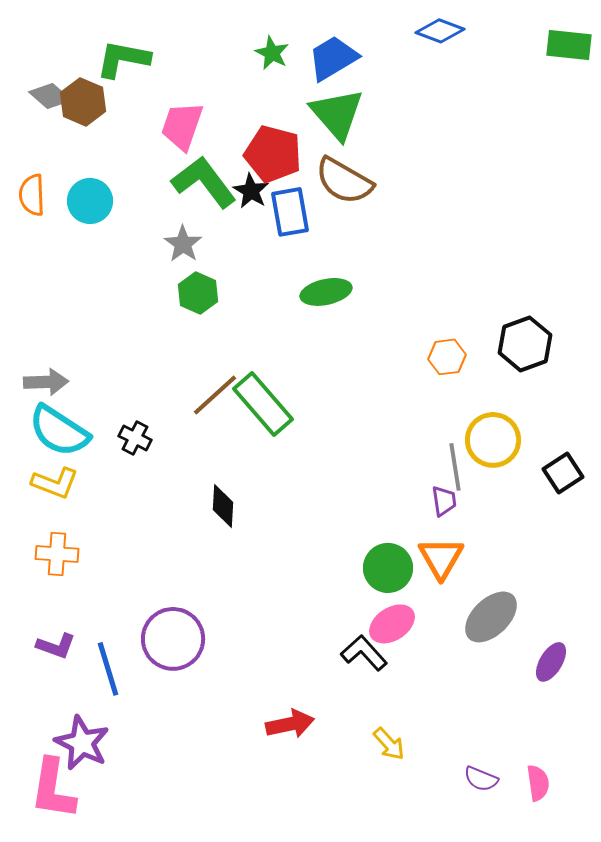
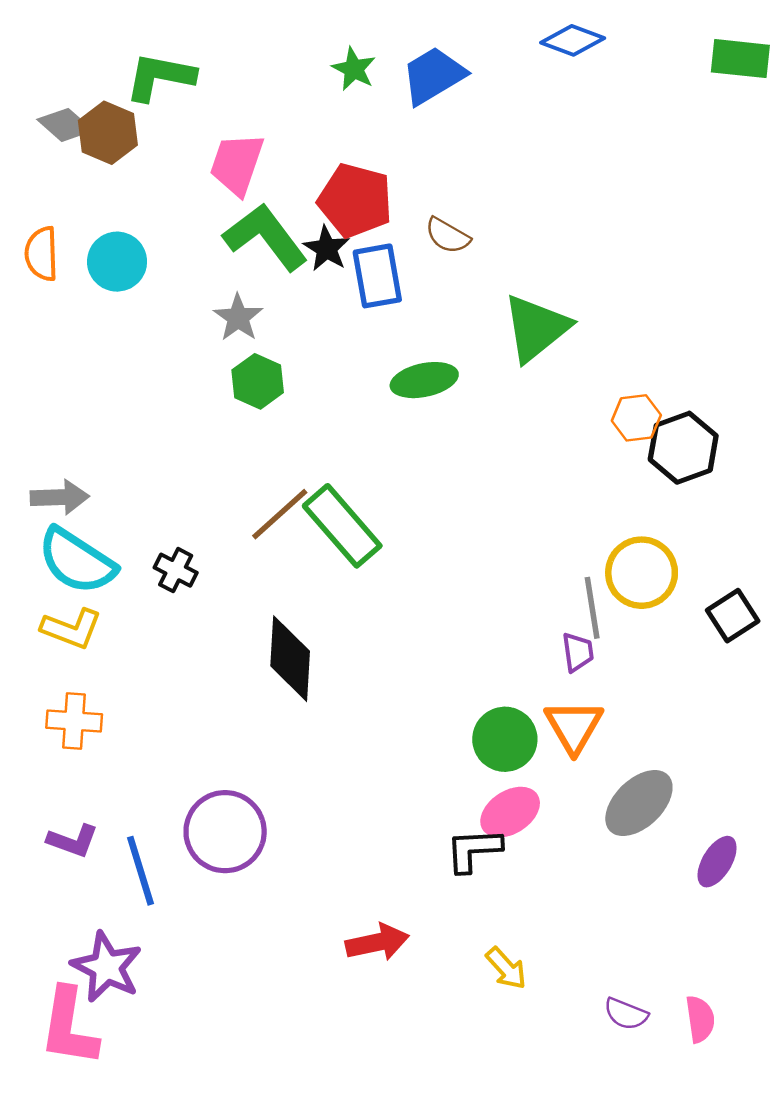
green triangle: (337, 114) -> (536, 328), moved, turned 32
brown semicircle: (344, 181) -> (448, 236), size x0.6
orange hexagon: (447, 357) -> (636, 418), moved
black diamond: (223, 506) -> (290, 659), size x1.5
black L-shape: (364, 653) -> (474, 850), turned -51

